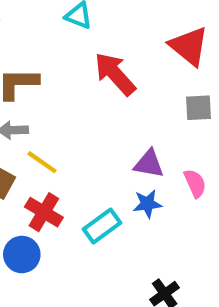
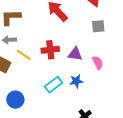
blue star: (147, 204) -> (76, 81), moved
red cross: (44, 212) -> (50, 50), moved, turned -36

